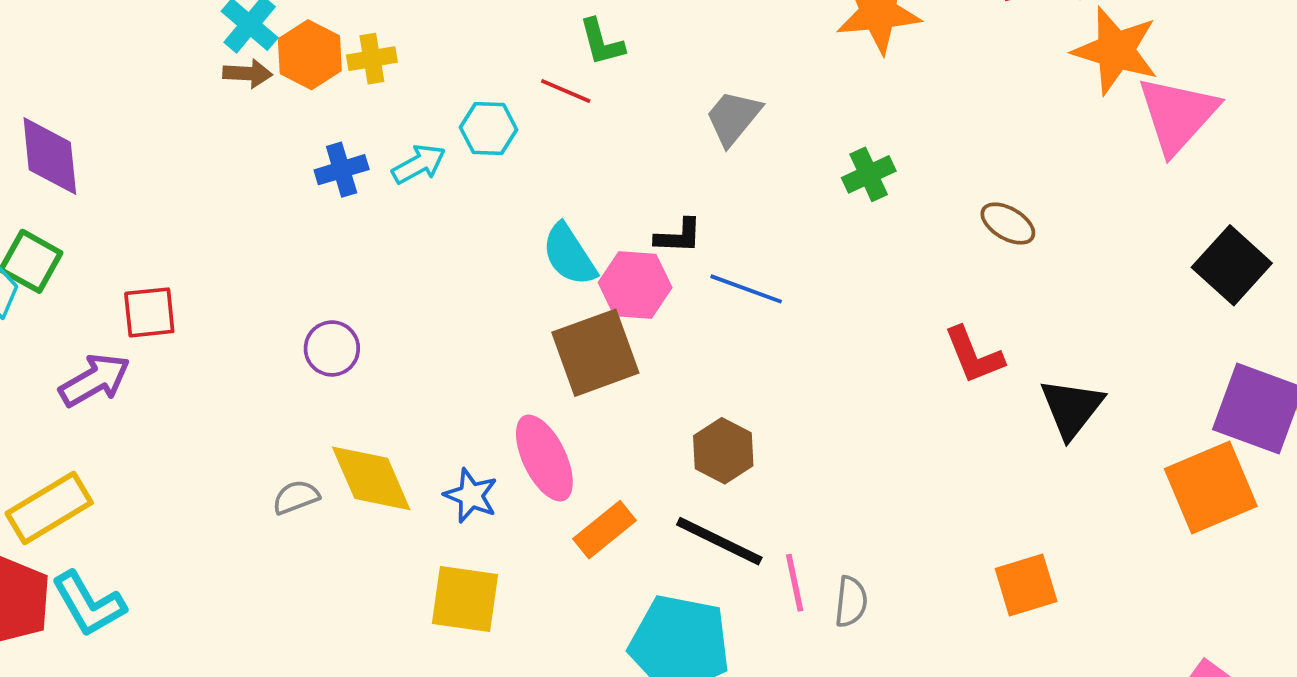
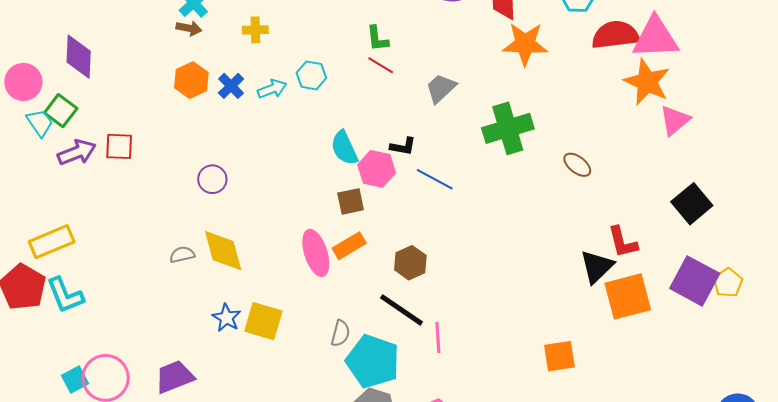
orange hexagon: (310, 55) -> (191, 80), moved
red line: (566, 91) -> (381, 65), moved
pink triangle: (1178, 115) -> (675, 120), size x0.7
blue cross: (342, 170) -> (231, 86), turned -36
green cross: (869, 174) -> (508, 128), size x1.8
brown square: (595, 353) -> (351, 201), size x0.6
red L-shape: (974, 355) -> (623, 242), moved
purple arrow: (95, 380) -> (77, 152), moved
orange square: (1211, 487) -> (628, 296), moved
blue star: (471, 496) -> (227, 318), moved
orange rectangle: (605, 530) -> (349, 246), moved
gray semicircle: (851, 602) -> (340, 333), moved

